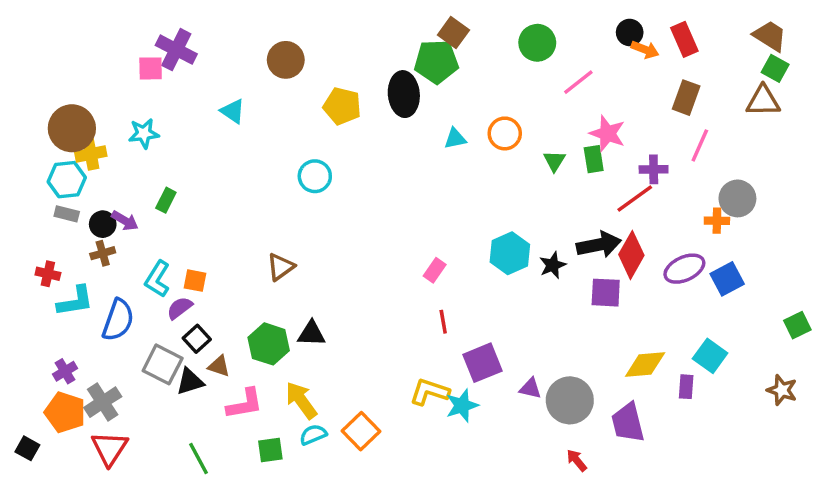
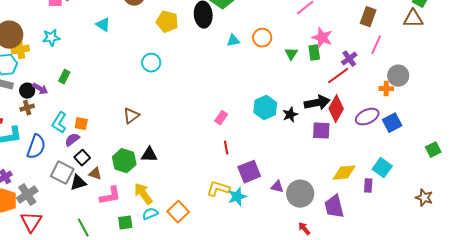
purple cross: (654, 169) -> (349, 59), turned -35
brown star: (782, 390) -> (424, 198), moved

